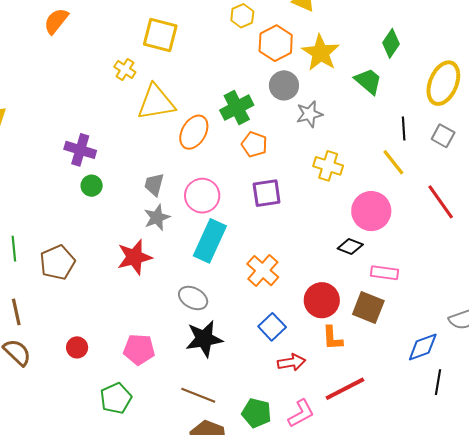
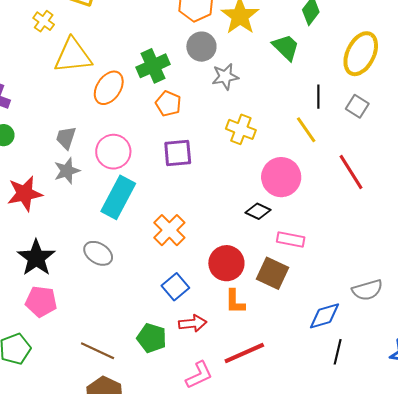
red star: (134, 257) -> (25, 194), moved
black star: (204, 339) -> (36, 258), moved, turned -30
green pentagon: (257, 413) -> (152, 338), moved

